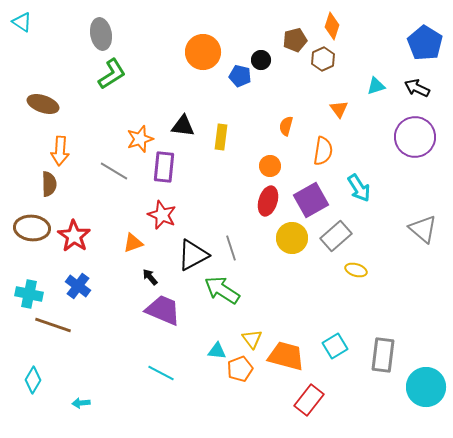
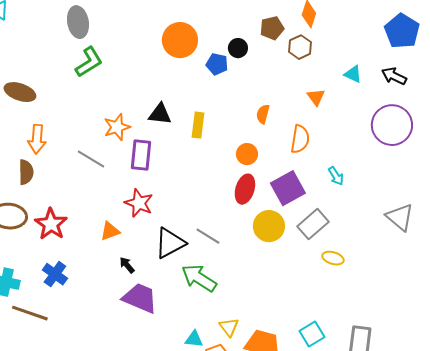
cyan triangle: (376, 86) -> (353, 74), turned 42
cyan arrow: (359, 188) -> (336, 176), size x0.7
gray line: (231, 248) -> (208, 236), turned -40

